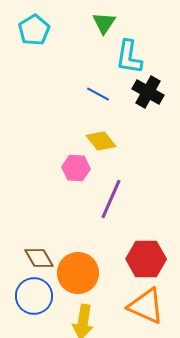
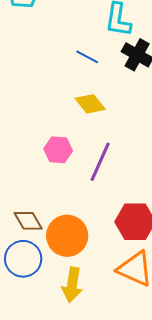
pink hexagon: (76, 168) -> (58, 150), moved

